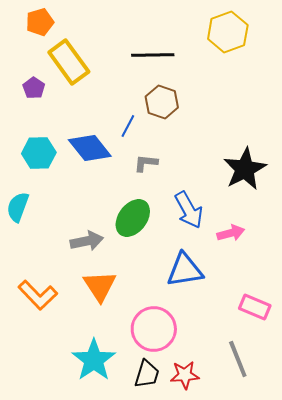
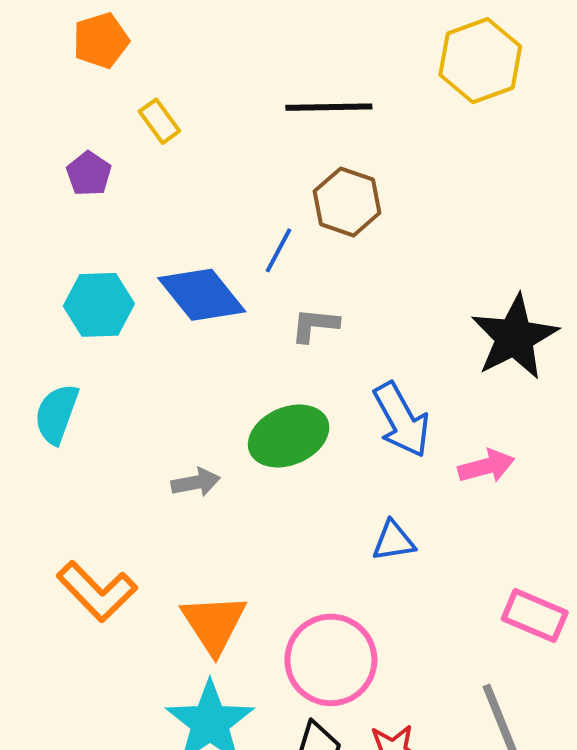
yellow rectangle: (69, 62) -> (159, 121), size x0.5
green ellipse: (133, 218) -> (289, 436), turned 30
gray arrow: (87, 241) -> (196, 482), size x0.7
blue triangle: (185, 270) -> (393, 541), size x0.6
orange triangle: (100, 286) -> (214, 624), moved

